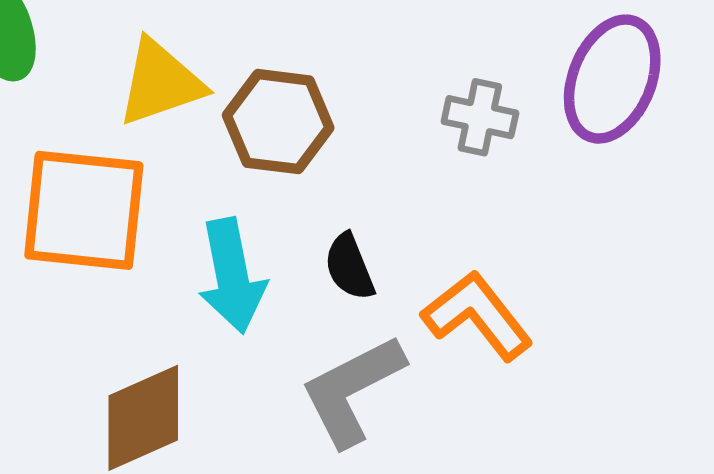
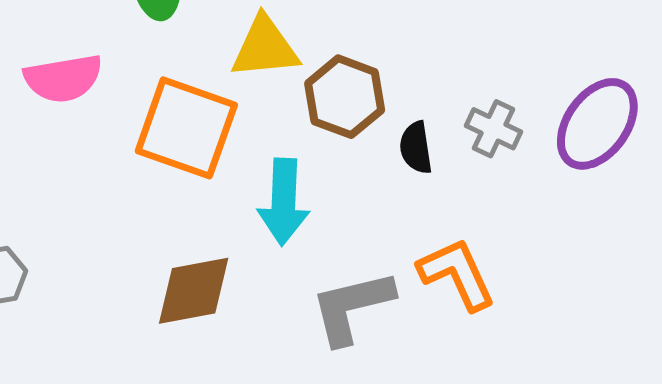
black semicircle: (349, 267) -> (416, 148), moved

